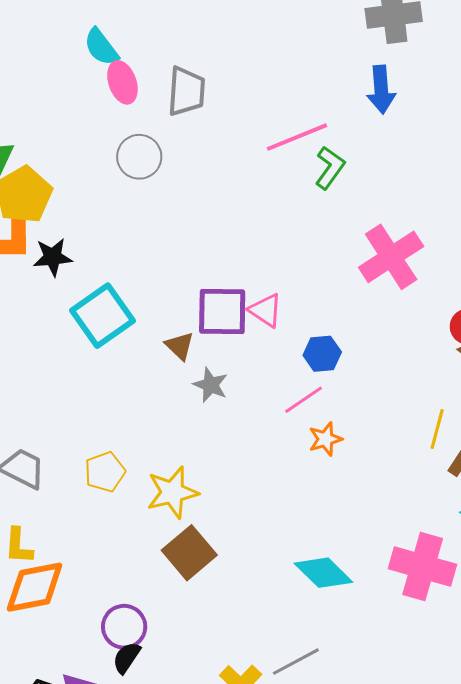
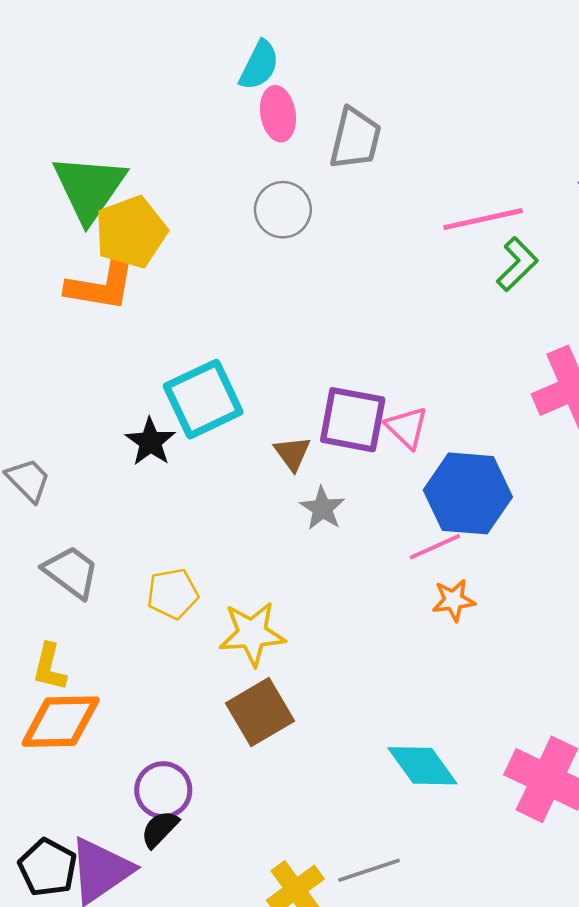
cyan semicircle: (101, 47) -> (259, 65), turned -126
black star: (53, 257) -> (150, 442), moved, turned 30
blue hexagon: (322, 354) -> (468, 493), size x1.8

